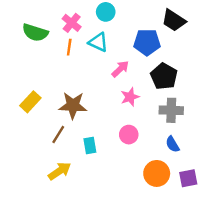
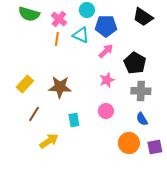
green semicircle: (35, 33) -> (29, 14), moved
blue pentagon: (147, 42) -> (106, 26), moved
pink arrow: (120, 69) -> (106, 51), moved
brown line: (58, 135) -> (34, 114), moved

